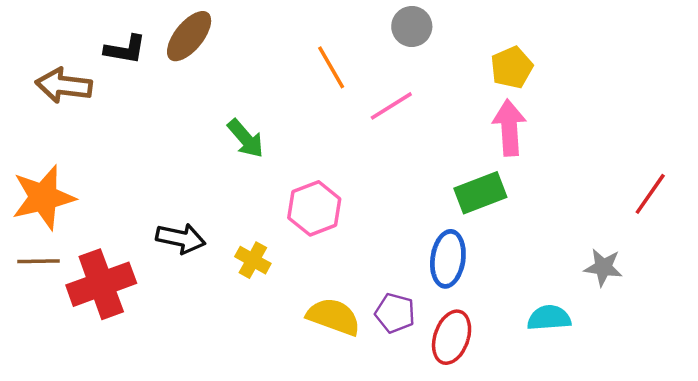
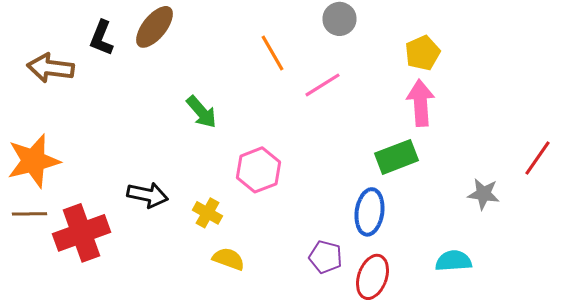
black L-shape: (125, 49) -> (102, 38), turned 102
gray star: (603, 267) -> (484, 194), moved
yellow semicircle: (334, 317) -> (228, 259), moved, size x0.7

